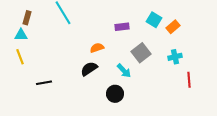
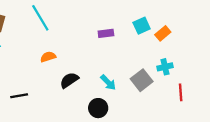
cyan square: (154, 20) -> (142, 26), turned 35
orange semicircle: (97, 48) -> (48, 57), moved
gray square: (141, 53) -> (142, 80), moved

